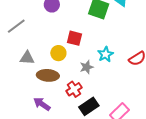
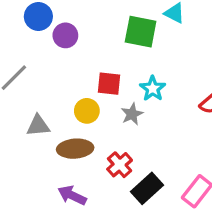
cyan star: (105, 54) -> (153, 89), moved
gray star: (87, 67) -> (132, 114), moved

